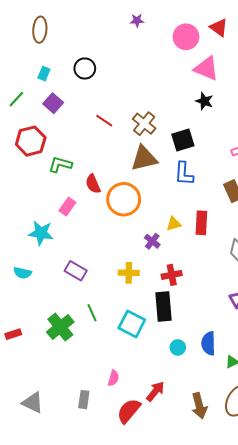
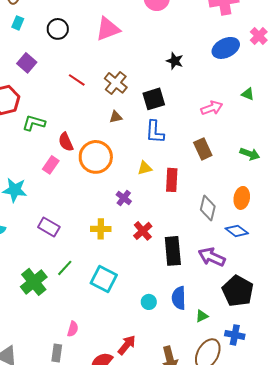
pink triangle: (206, 68) -> (108, 29), moved, turned -44
cyan rectangle: (44, 74) -> (18, 23), moved
brown triangle: (144, 158) -> (116, 117), size x0.5
pink rectangle: (67, 206) -> (51, 165), moved
yellow triangle: (174, 224) -> (145, 168), moved
red cross: (172, 275) -> (143, 231), turned -30
black rectangle: (164, 307) -> (173, 251), moved
green line: (92, 313) -> (65, 268), turned 66
pink semicircle: (113, 378) -> (73, 329), moved

